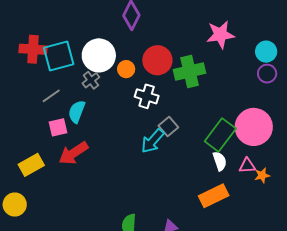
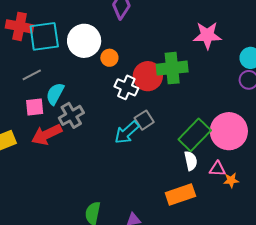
red circle: (157, 60) -> (148, 76), moved
gray cross: (91, 80) -> (71, 115), moved, size x1.4

